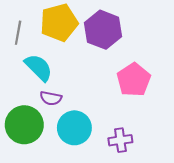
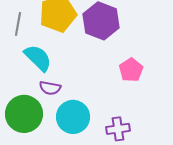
pink pentagon: (134, 80) -> (131, 70), size x0.7

